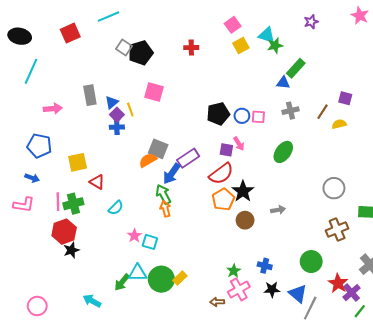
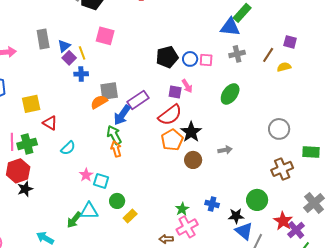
blue triangle: (283, 83) -> (230, 27), size x1.5
blue cross: (117, 127) -> (81, 74), moved
gray square: (158, 149) -> (109, 91), turned -30
green circle: (161, 279) -> (117, 201), moved, size x0.6
black star: (272, 289) -> (236, 216), moved

